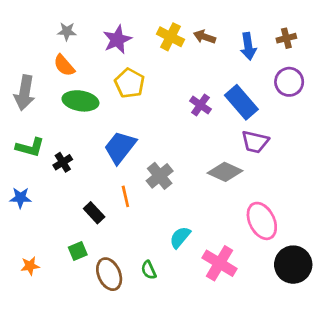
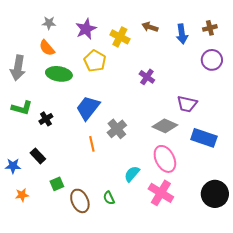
yellow cross: (170, 37) -> (120, 37), moved
blue rectangle: (241, 102) -> (204, 138), moved, turned -30
blue star: (20, 198) -> (13, 166), moved
black rectangle: (94, 213) -> (38, 156), moved
pink ellipse: (262, 221) -> (165, 159), moved

